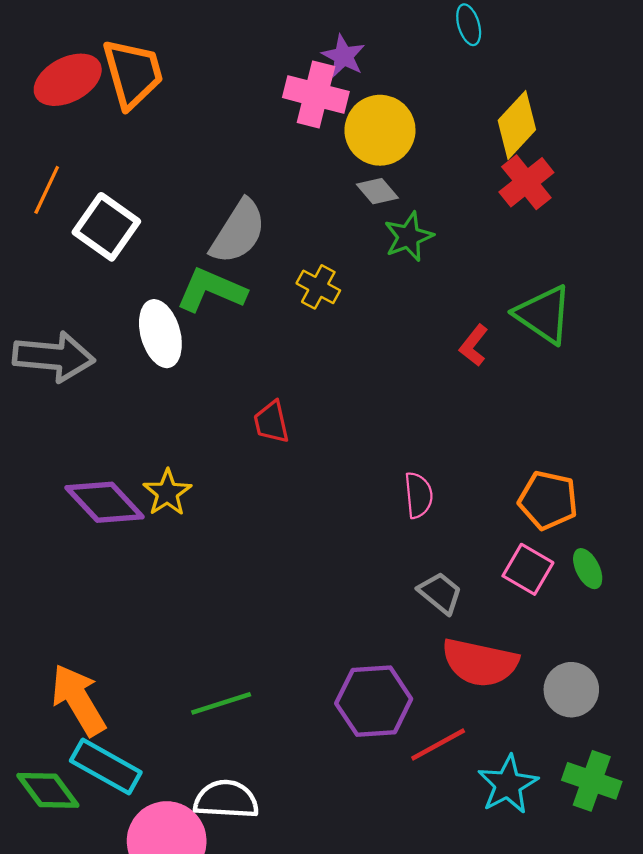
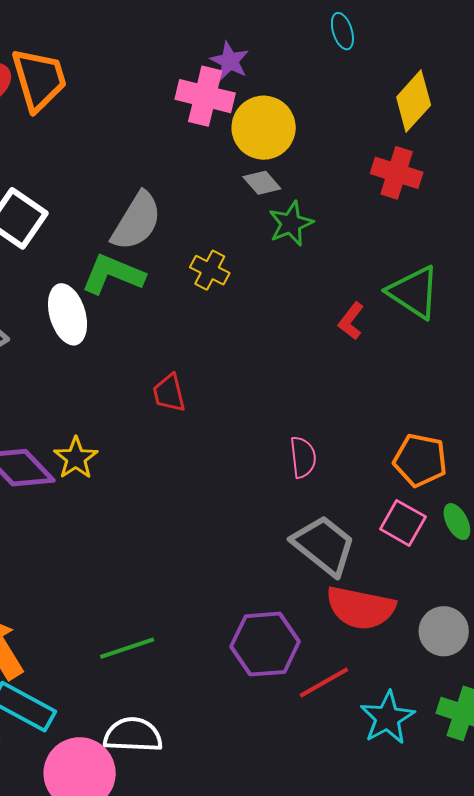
yellow diamond: (517, 125) -> (414, 101), moved
red cross: (526, 182) -> (397, 173), turned -33
gray trapezoid: (440, 593) -> (324, 545), size x1.6

